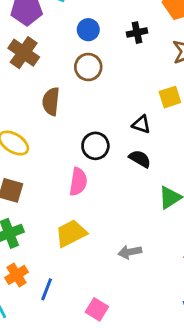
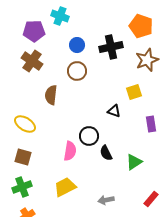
black cross: (137, 33) -> (111, 47), size x1.6
black circle: (95, 146) -> (89, 136), moved
black semicircle: (140, 159) -> (106, 153), moved, turned -147

